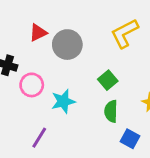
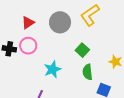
gray circle: (67, 45) -> (60, 22), moved
pink circle: (32, 85) -> (28, 46), moved

